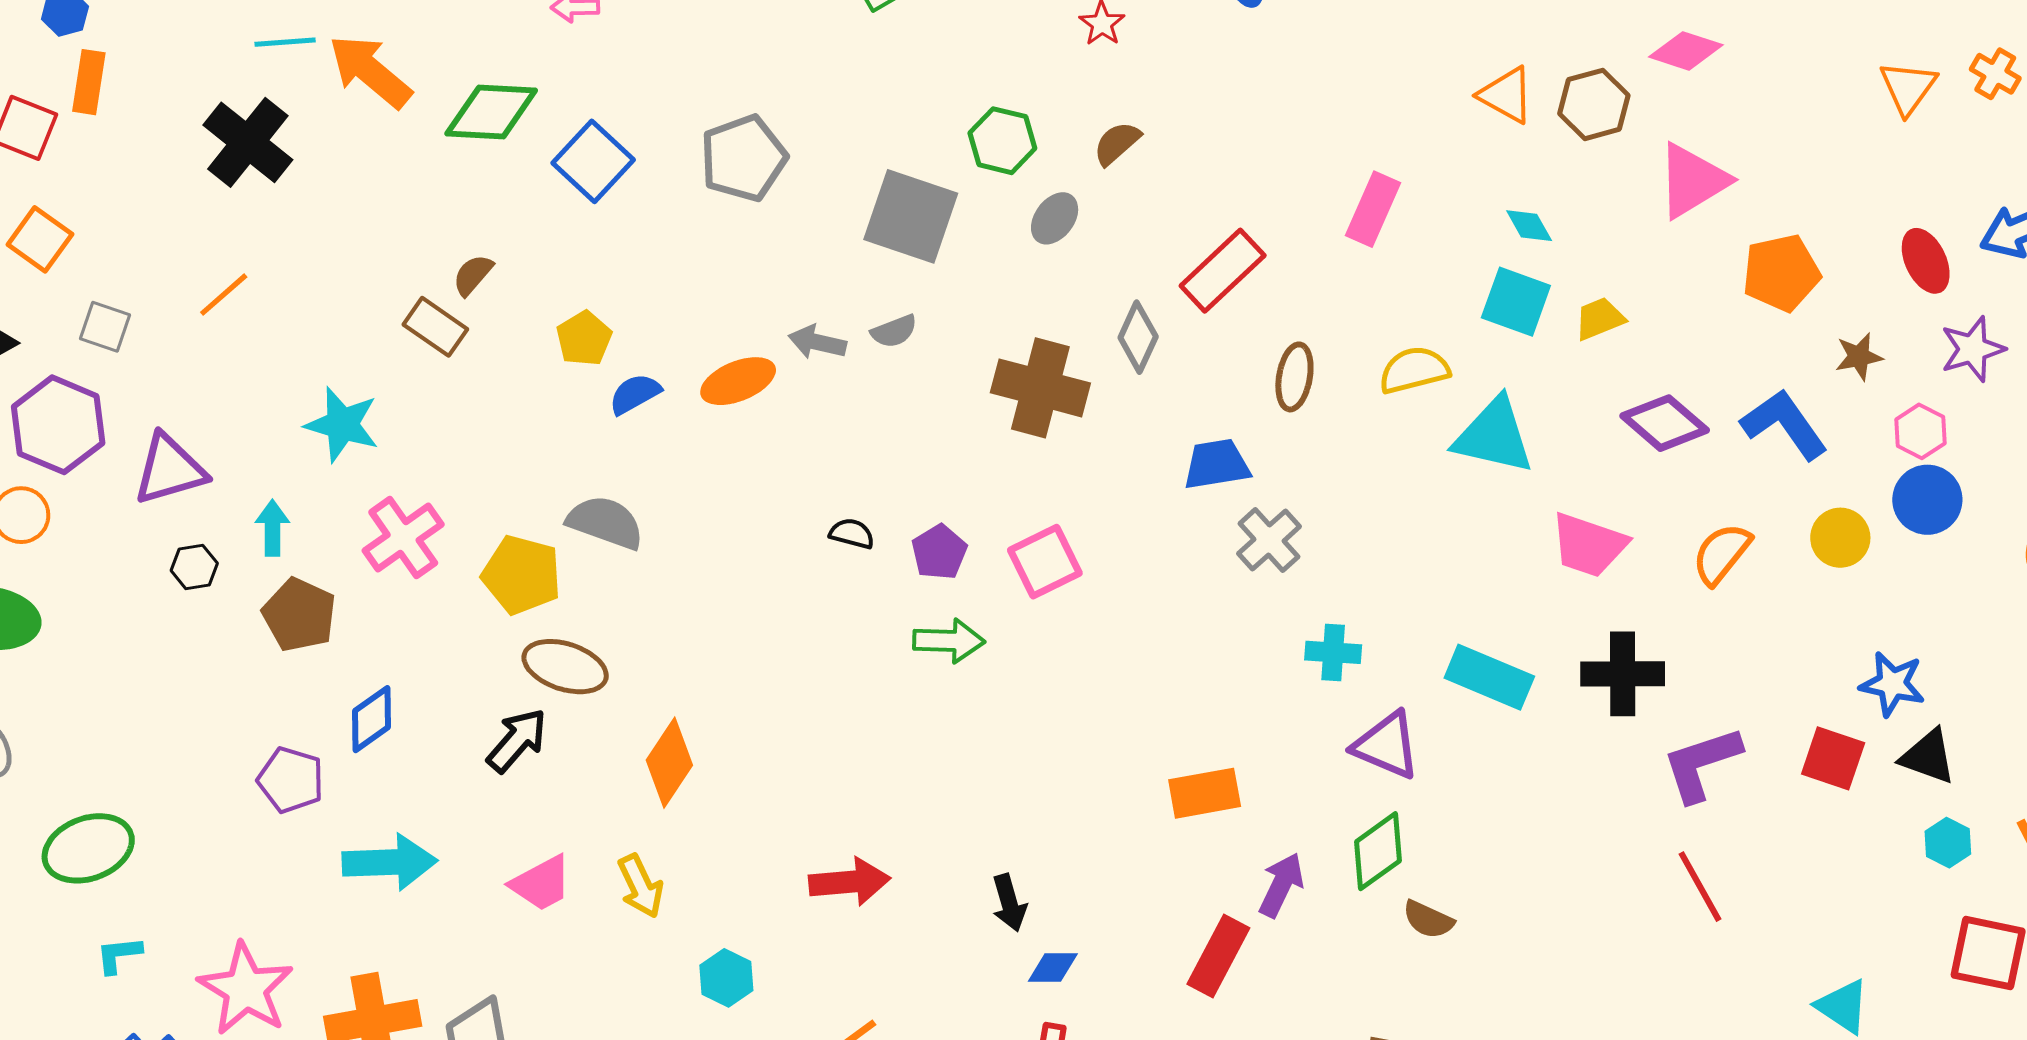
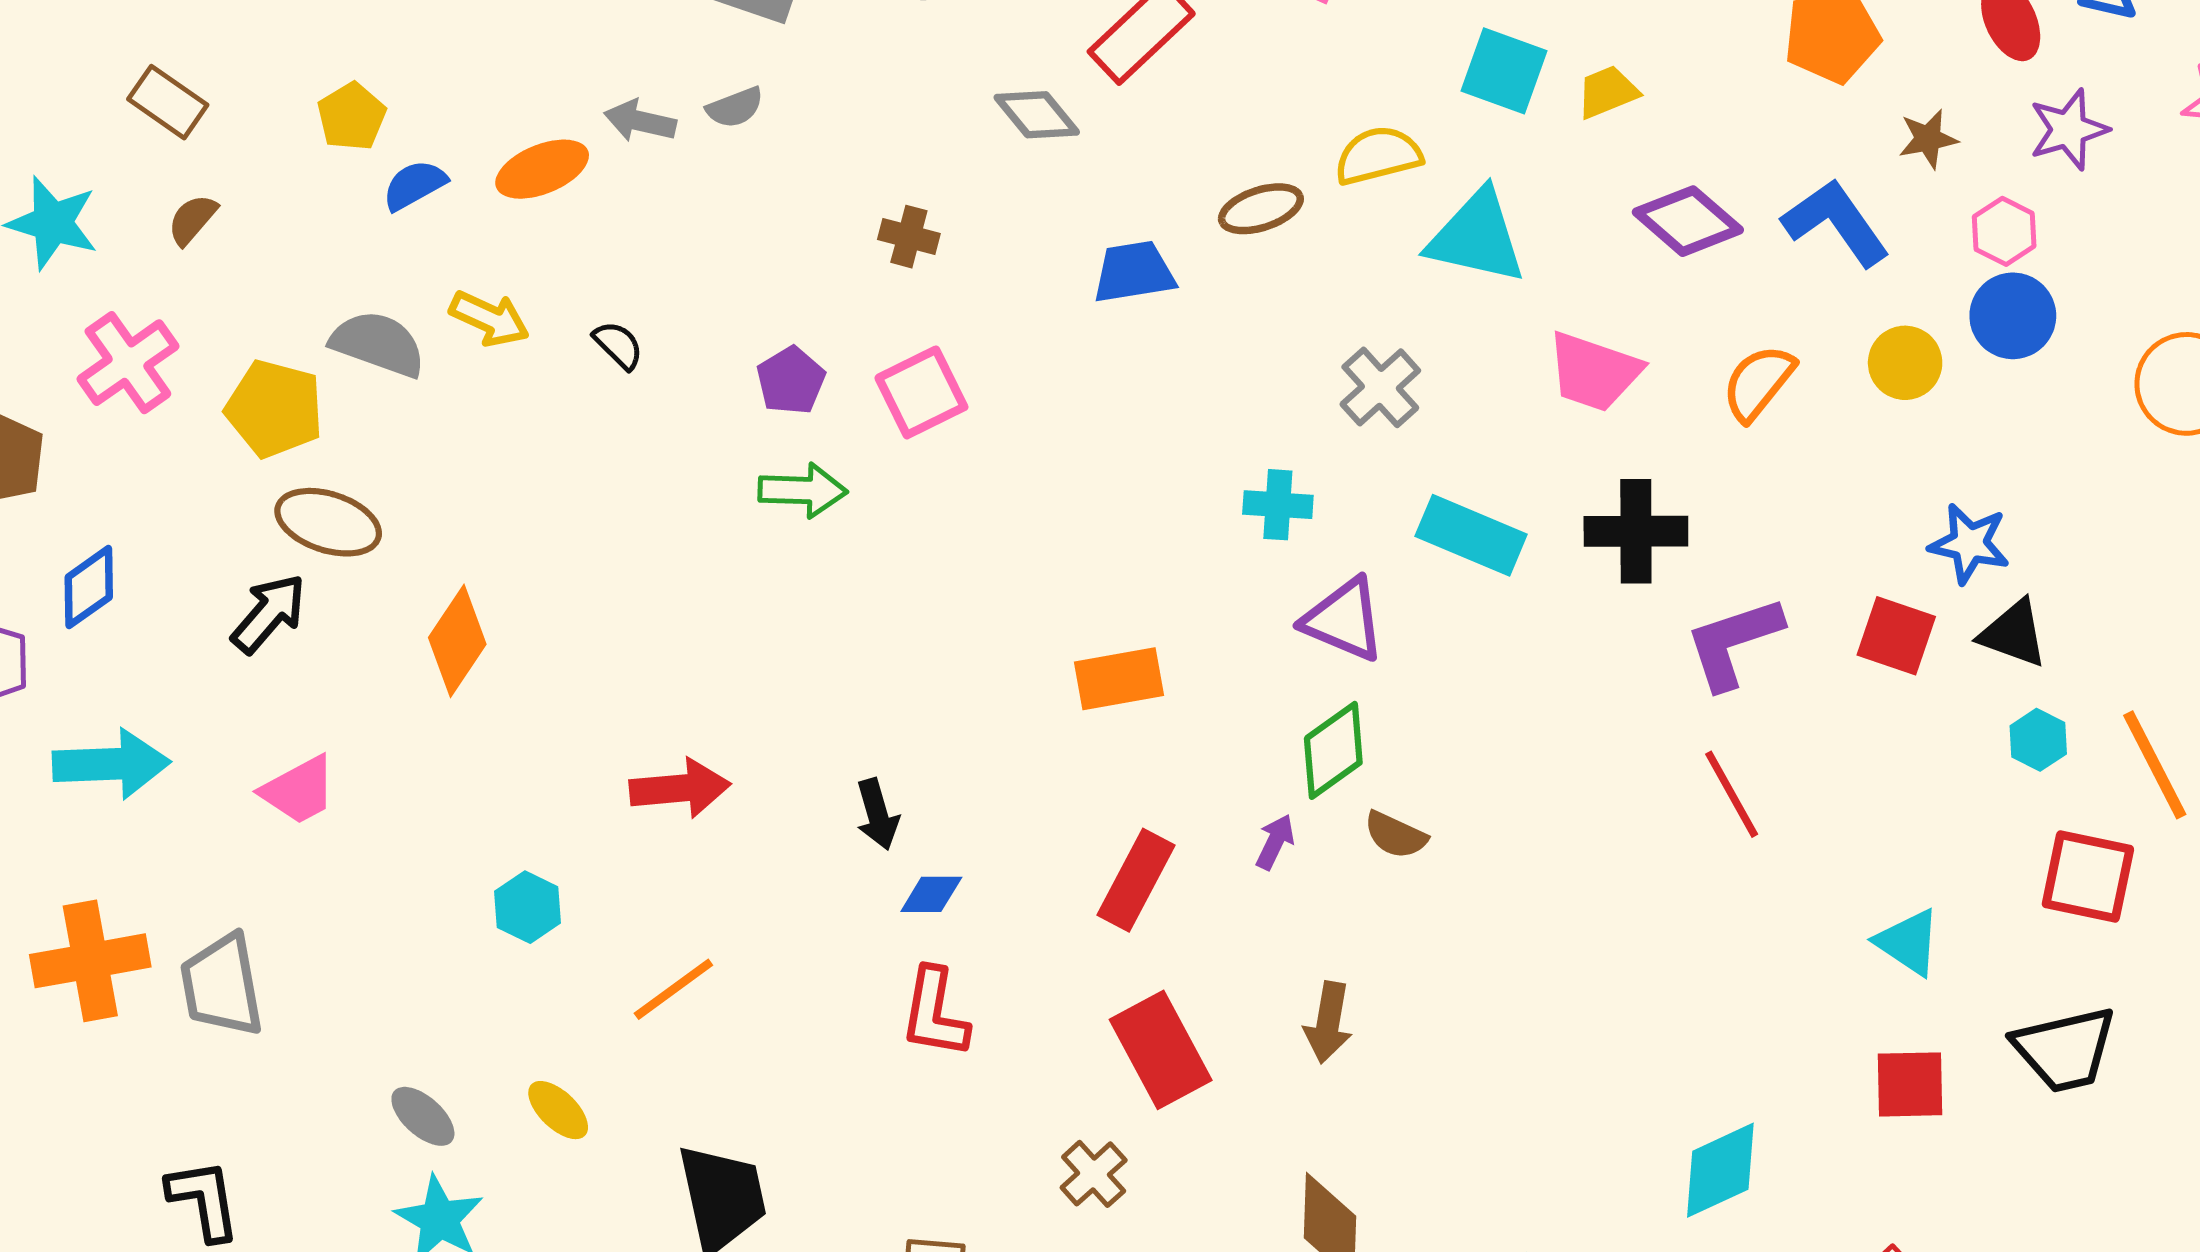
brown semicircle: (473, 275) -> (192, 220), moved
gray diamond: (1138, 337) -> (1037, 115), turned -64
brown ellipse: (1294, 377) -> (1261, 209), moved, turned 62
brown cross: (1040, 388) -> (909, 237), moved, size x0.5
black semicircle: (852, 534) -> (618, 345), moved, turned 30
gray cross: (1269, 540) -> (1380, 387), moved
purple arrow: (1281, 885) -> (1275, 842), moved, size x0.7
yellow arrow: (641, 886) -> (489, 319), moved, turned -40

